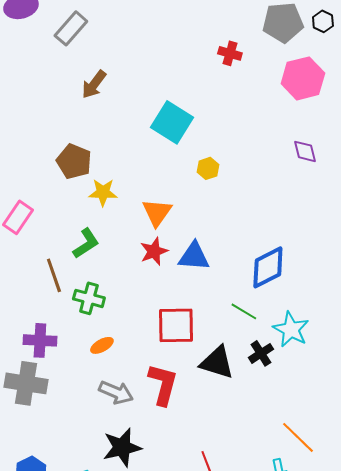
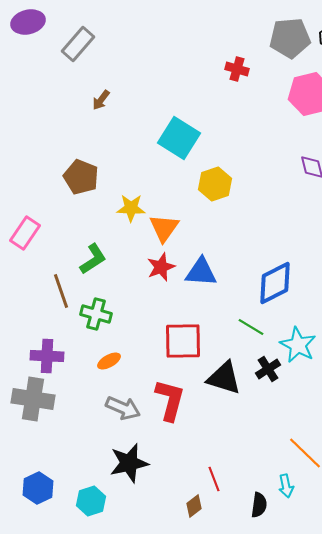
brown arrow: (94, 84) -> (101, 100), size x0.7
yellow hexagon: (208, 168) -> (215, 184), size x1.5
yellow star: (103, 192) -> (131, 208), moved

